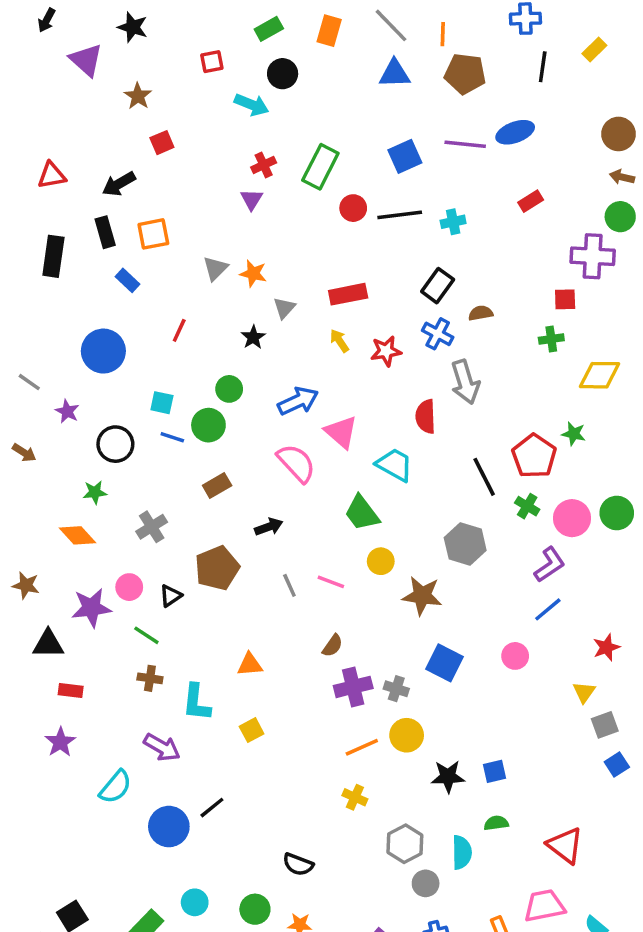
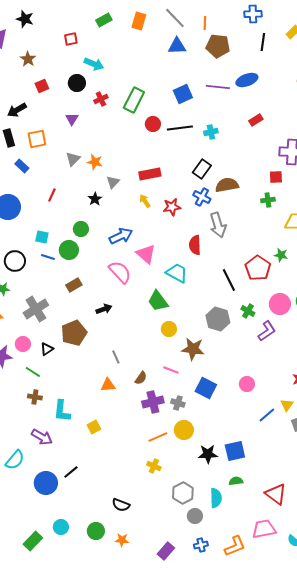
black circle: (283, 74) -> (77, 83), moved
purple triangle: (252, 199) -> (72, 119), moved
brown semicircle: (481, 313) -> (227, 185), size x1.6
green cross: (527, 506) -> (248, 311), moved
gray cross: (152, 527) -> (36, 309), size x1.4
pink line: (331, 582) -> (171, 370), moved
gray line: (289, 585) -> (116, 357), moved
blue line: (548, 609) -> (267, 415), moved
orange triangle: (250, 665) -> (108, 385), moved
blue square: (494, 771) -> (235, 451), size x1.5

